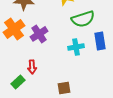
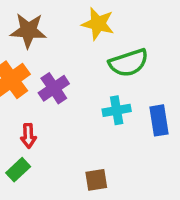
blue rectangle: (100, 41) -> (159, 120), moved
red arrow: (32, 67) -> (28, 136), moved

